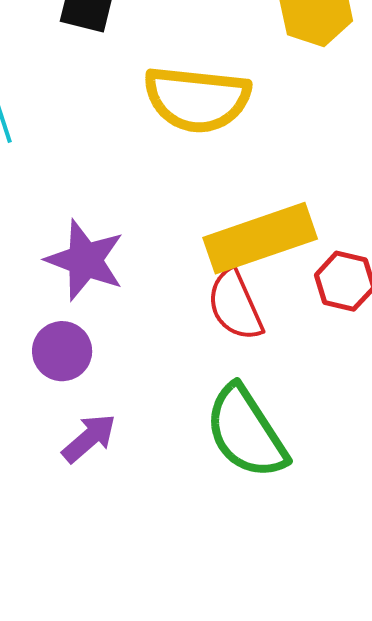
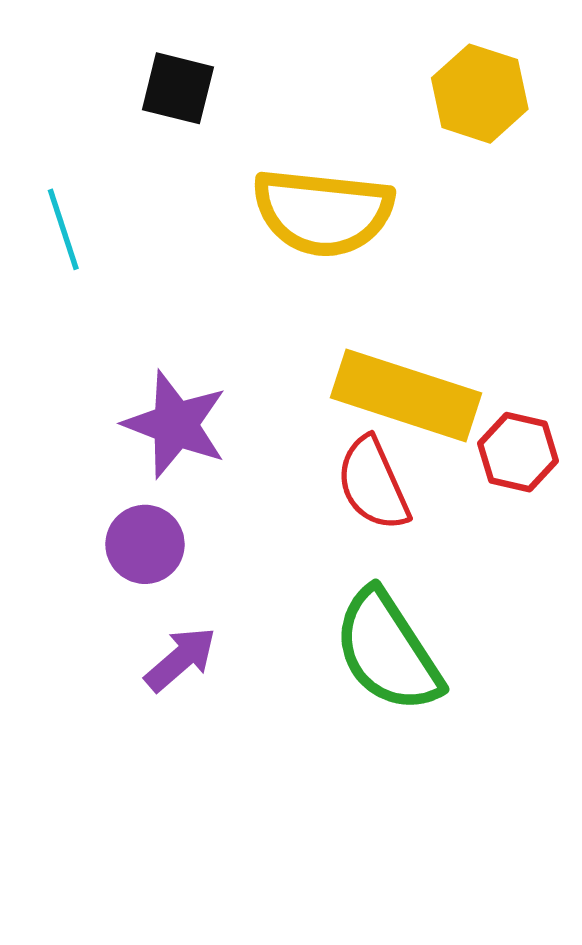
yellow rectangle: (260, 238) -> (406, 395), turned 37

